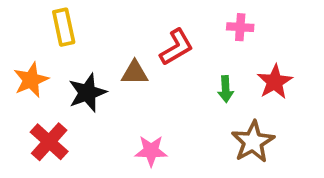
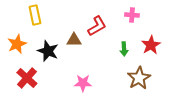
black star: (87, 93) -> (48, 51), turned -30

